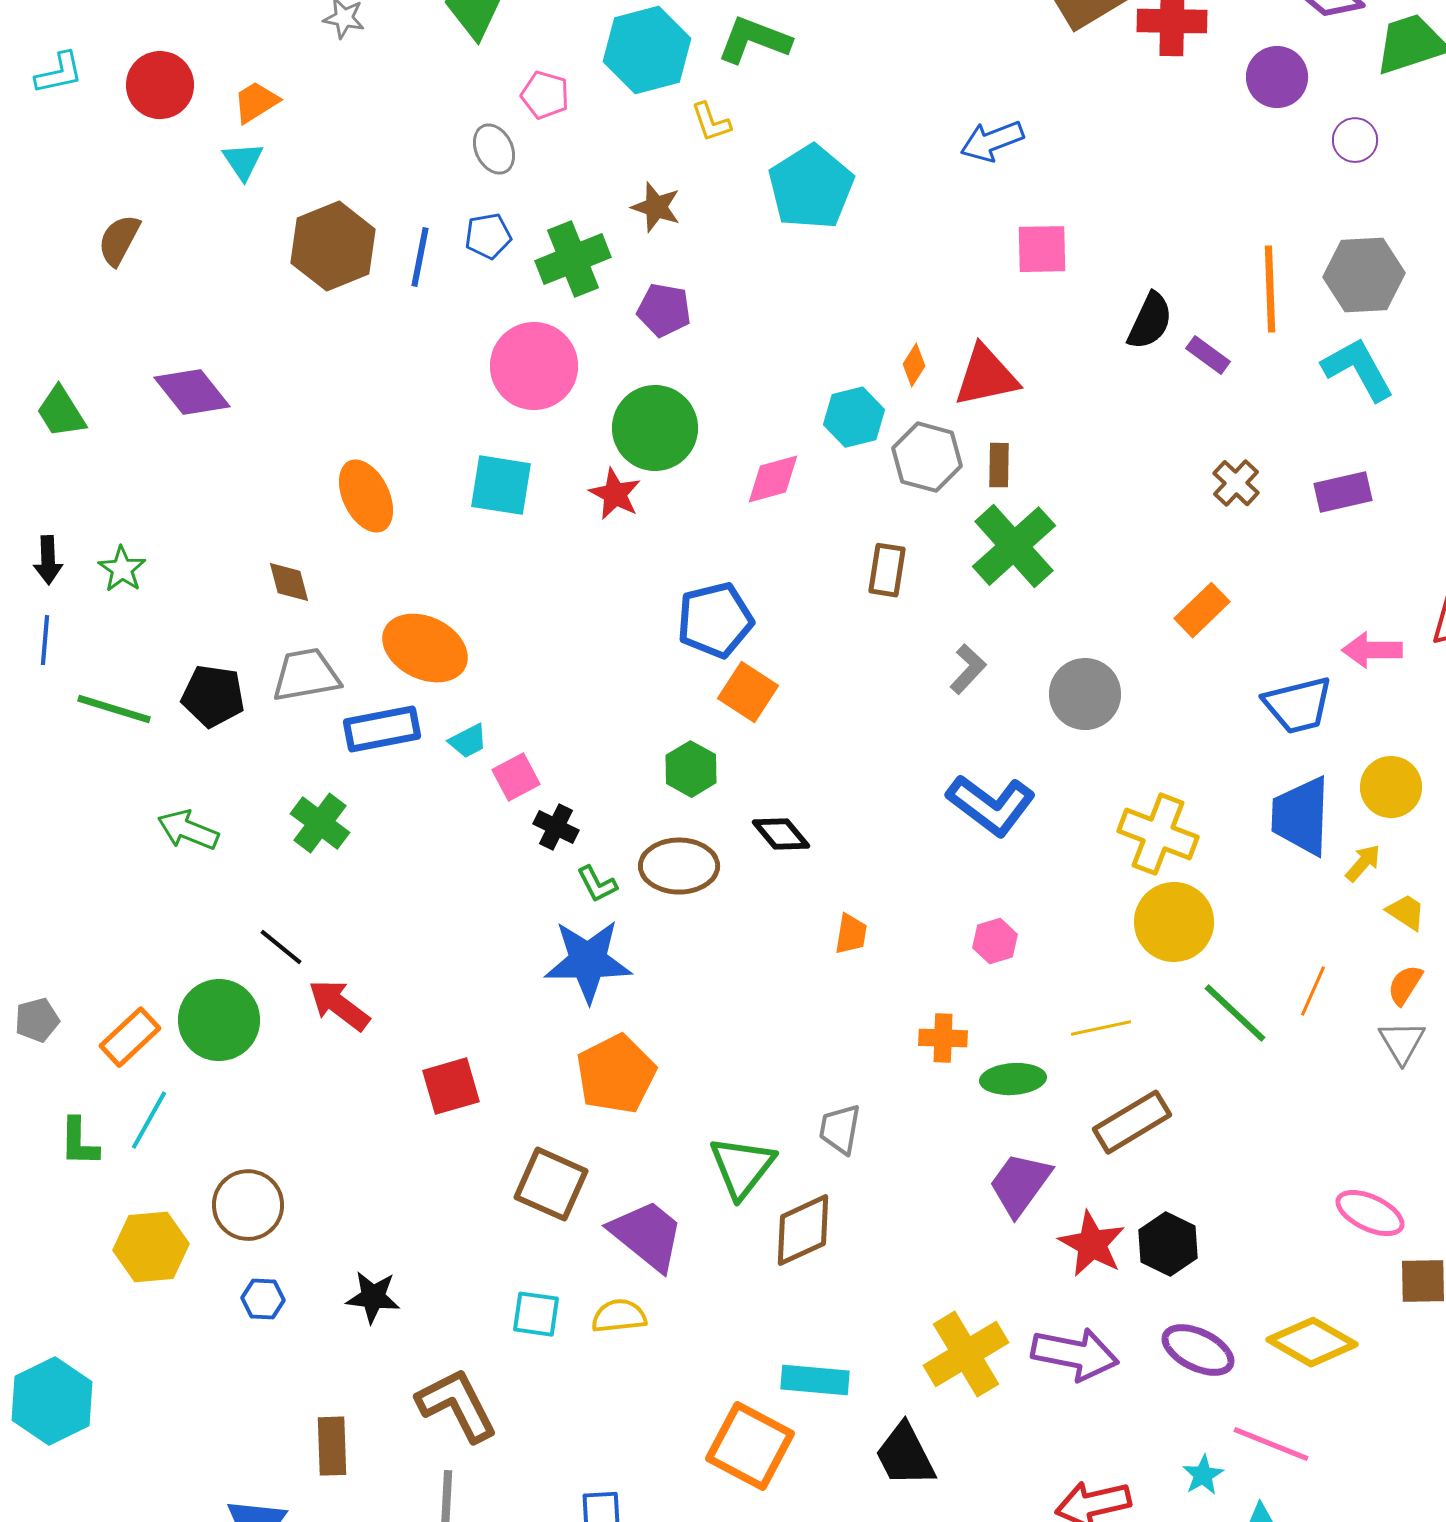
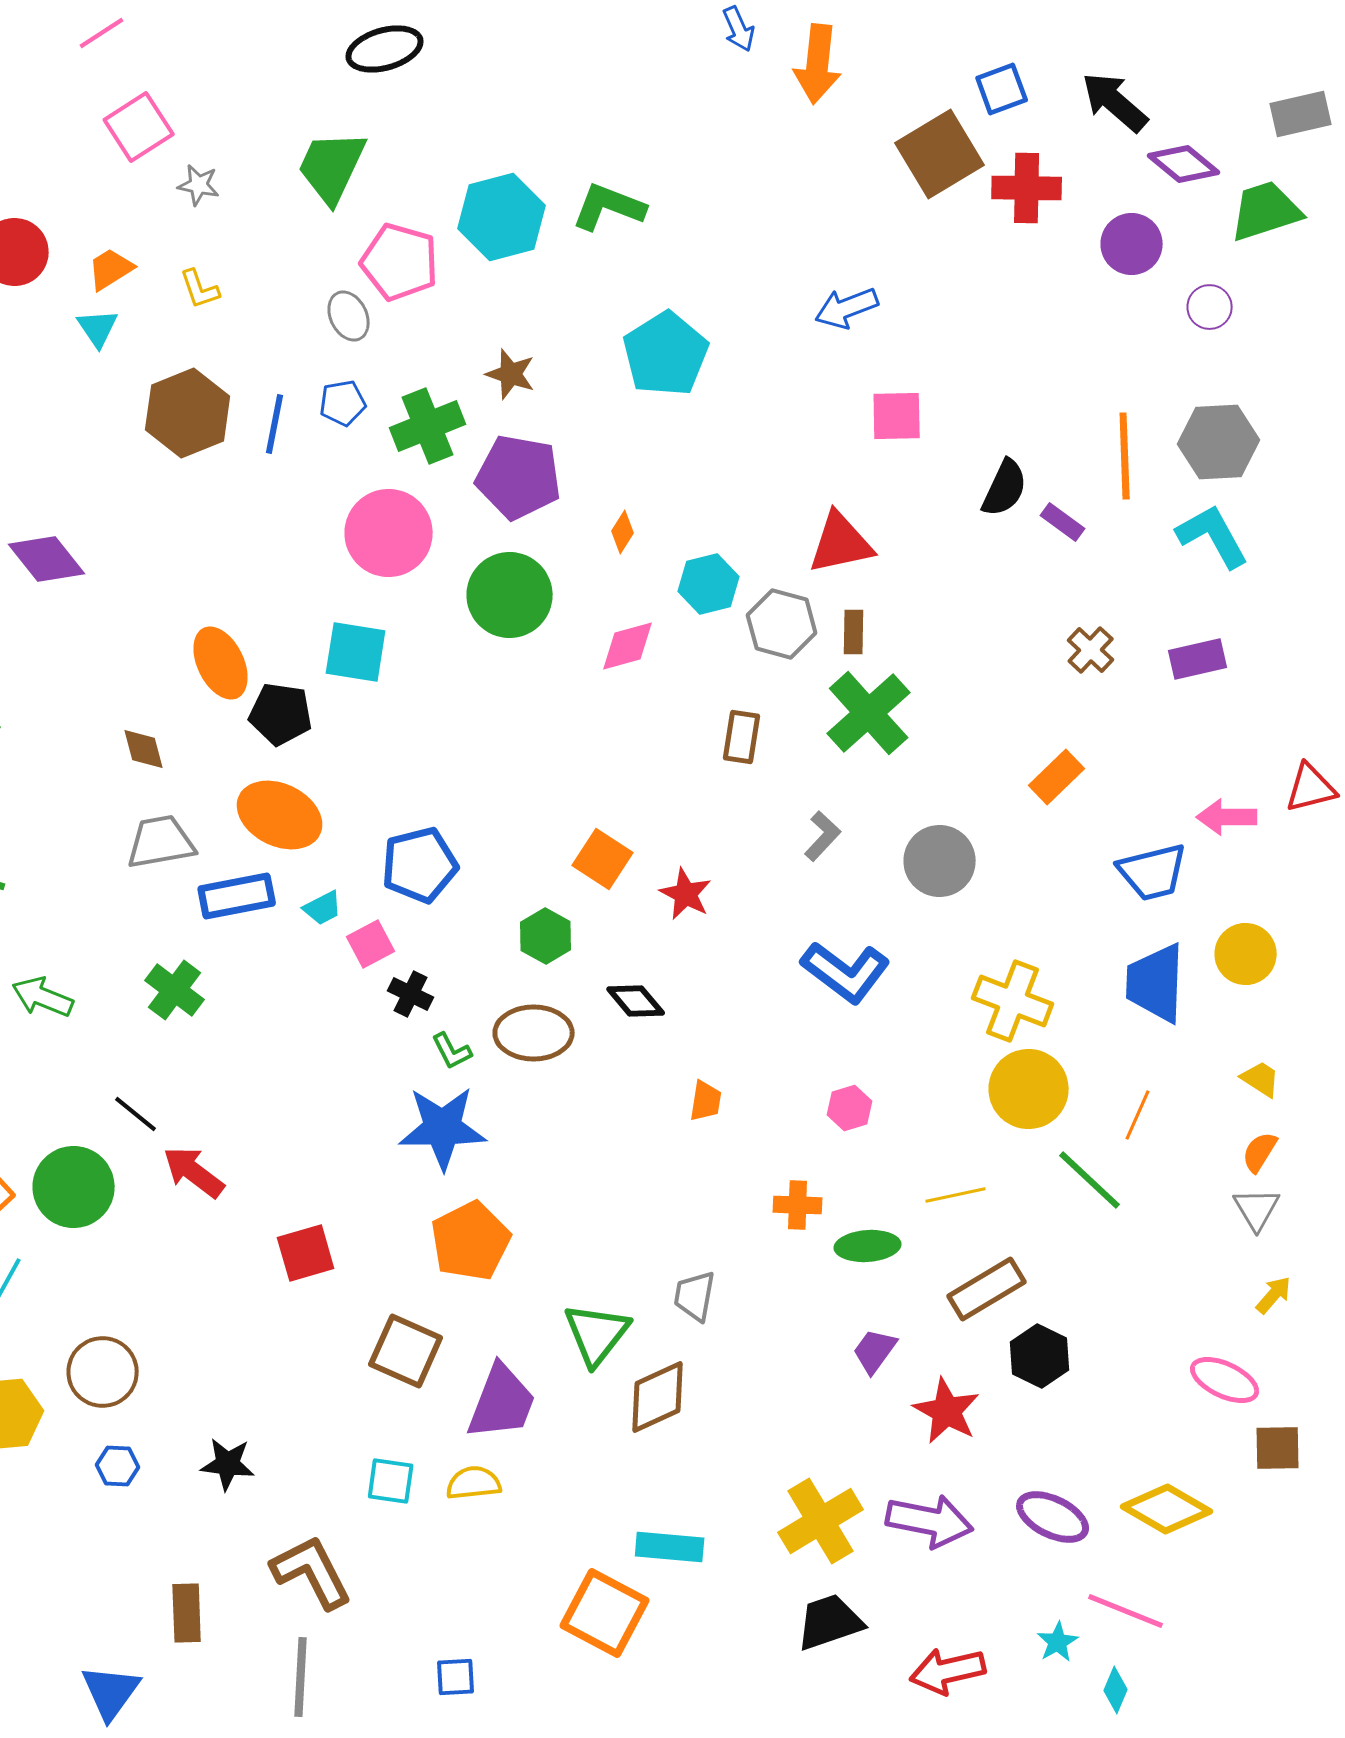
pink pentagon: (545, 95) -> (400, 262), size x1.6
yellow L-shape: (711, 122) -> (200, 289), moved
purple pentagon: (664, 310) -> (519, 477), size x1.6
orange diamond: (914, 365) -> (623, 532), moved
red star: (615, 494) -> (686, 894), moved
blue pentagon: (715, 620) -> (420, 865), moved
black pentagon: (213, 696) -> (281, 714), moved
yellow arrow: (1363, 863) -> (1274, 1295), moved
orange line: (1313, 991) -> (1138, 1115), moved
purple trapezoid: (1020, 1184) -> (875, 1351), size x0.7
purple trapezoid: (647, 1235) -> (502, 1402), turned 72
black hexagon: (1168, 1244) -> (1040, 1356), moved
black trapezoid: (905, 1455) -> (830, 1622), moved, turned 98

